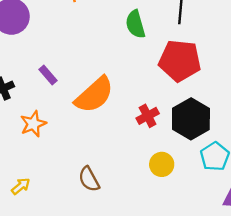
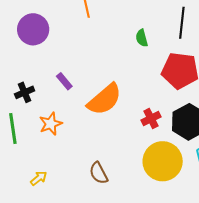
green semicircle: (135, 24) -> (142, 38), size x0.7
yellow circle: (162, 164) -> (163, 161), size x1.8

